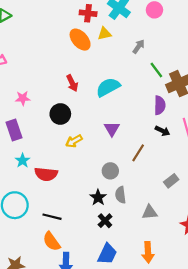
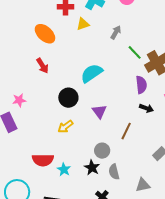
orange ellipse: (80, 40) -> (45, 34), moved
red arrow: (72, 83) -> (42, 66), moved
pink star: (23, 98) -> (19, 100), moved
black circle: (60, 114) -> (68, 98), moved
cyan star: (23, 161) -> (64, 169), moved
black star: (98, 197) -> (92, 168), moved

